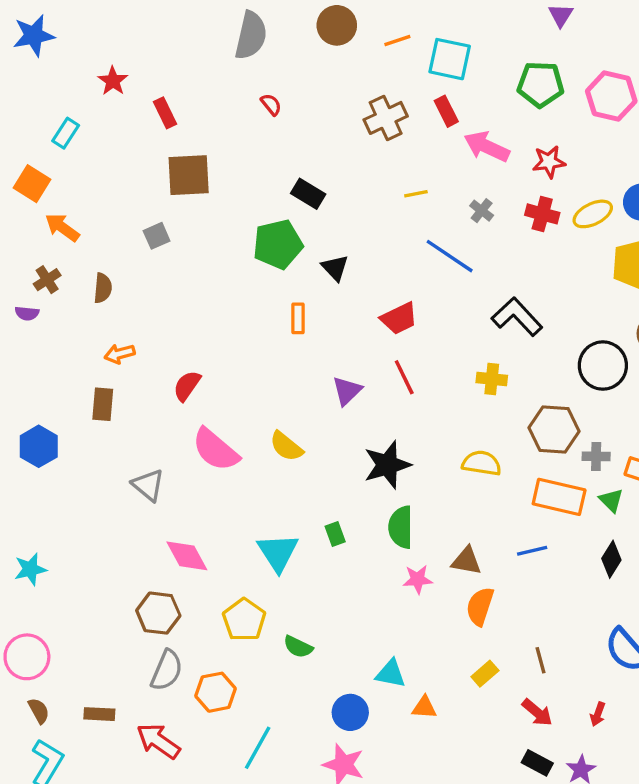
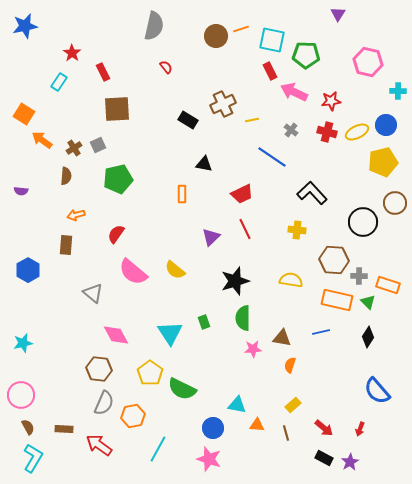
brown circle: (337, 25) -> (216, 36), moved
green pentagon: (541, 84) -> (306, 55), moved
brown cross: (386, 118) -> (223, 104), moved
cyan rectangle: (66, 133) -> (59, 82), moved
green pentagon: (278, 244) -> (118, 179), moved
black triangle: (335, 268) -> (204, 164), turned -36
brown cross: (47, 280) -> (74, 148), moved
orange semicircle: (480, 606) -> (290, 365), size x0.7
green semicircle: (298, 647) -> (182, 389), size x1.6
brown line: (541, 660) -> (286, 433), moved

